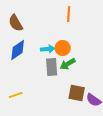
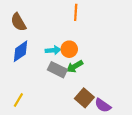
gray rectangle: (52, 67) -> (57, 70), turned -60
brown square: (77, 93) -> (84, 98), turned 30
yellow line: (16, 95) -> (18, 100), turned -40

